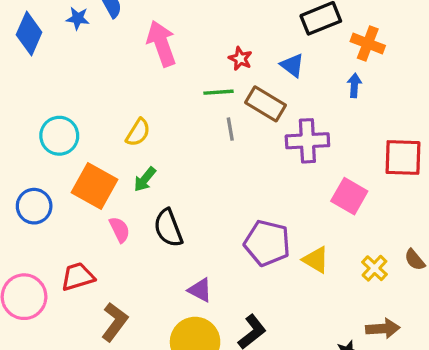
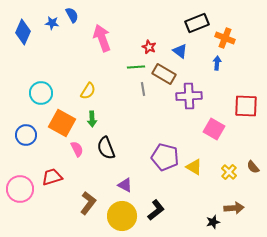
green arrow: (145, 179) -> (92, 119), turned -42
brown L-shape: (115, 322) -> (88, 203), moved

